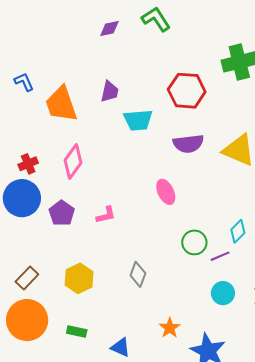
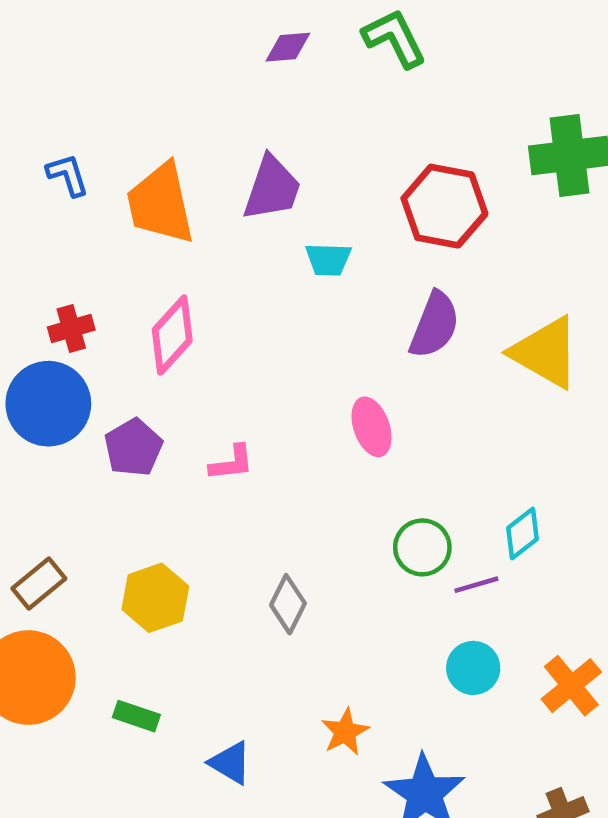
blue L-shape: (24, 82) -> (68, 175), moved
purple trapezoid: (110, 92) -> (272, 188), size x1.4
cyan trapezoid: (138, 120) -> (328, 259), size x0.7
purple semicircle: (188, 144) -> (434, 325), turned -68

